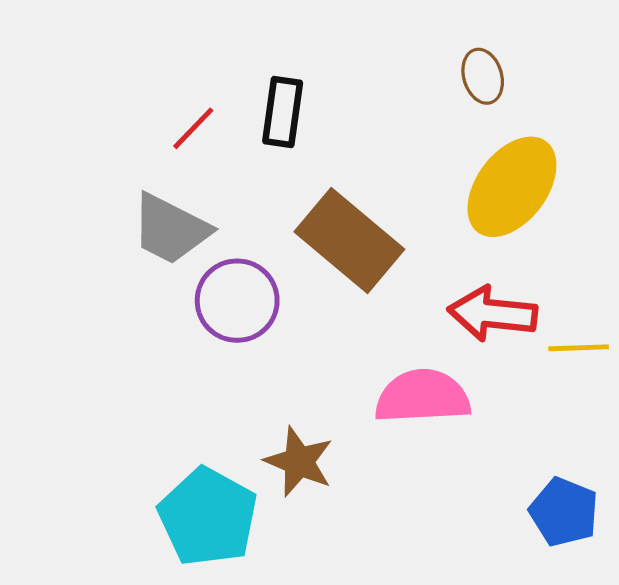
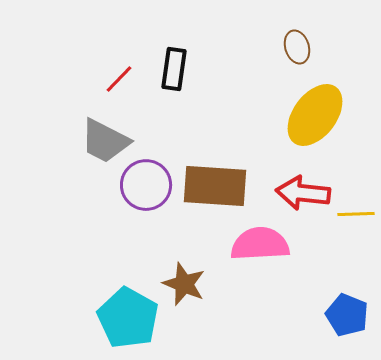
brown rectangle: (349, 240) -> (215, 186), moved, turned -36

